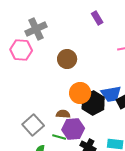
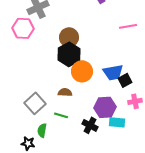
black hexagon: (93, 103) -> (69, 54), moved
purple hexagon: (73, 129) -> (105, 107), moved

